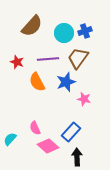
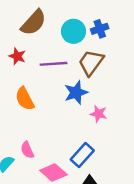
red star: (17, 62) -> (17, 56), moved
orange semicircle: (37, 82) -> (25, 99), moved
pink semicircle: (35, 128) -> (27, 150), moved

